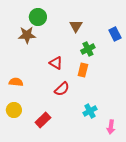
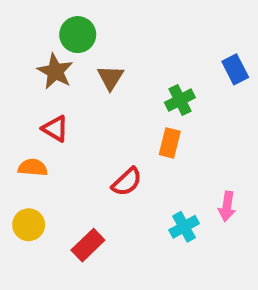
brown triangle: (76, 26) -> (110, 78), moved
brown star: (27, 35) -> (55, 71), turned 30
red triangle: (56, 63) -> (55, 129), moved
pink arrow: (111, 127) -> (227, 206), moved

